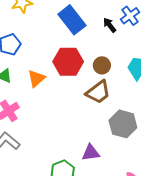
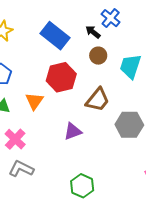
brown circle: (102, 65) -> (98, 56), moved
purple triangle: (91, 153) -> (73, 131), moved

